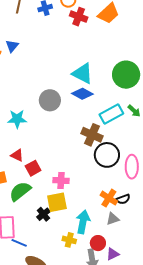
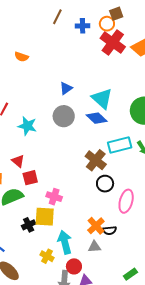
red cross: (79, 17) -> (113, 42), size x1.4
blue triangle: (12, 46) -> (66, 88), moved
black circle: (107, 155) -> (105, 184), size x0.7
cyan arrow: (83, 222) -> (65, 242), turned -40

